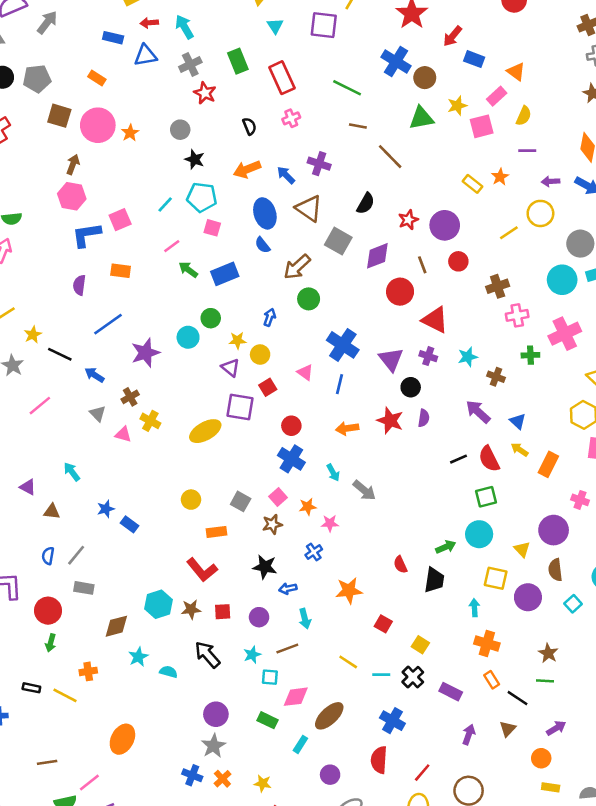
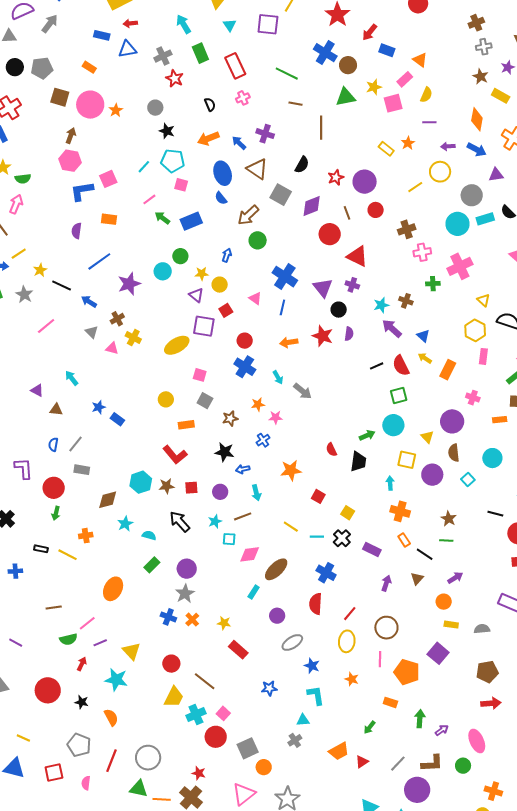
cyan arrow: (184, 27) -> (183, 24), moved
brown line: (390, 157) -> (321, 128), turned 45
cyan star: (468, 357) -> (381, 305), moved
pink square: (278, 497) -> (200, 375), moved, turned -32
green rectangle: (268, 720) -> (152, 565), moved, turned -70

